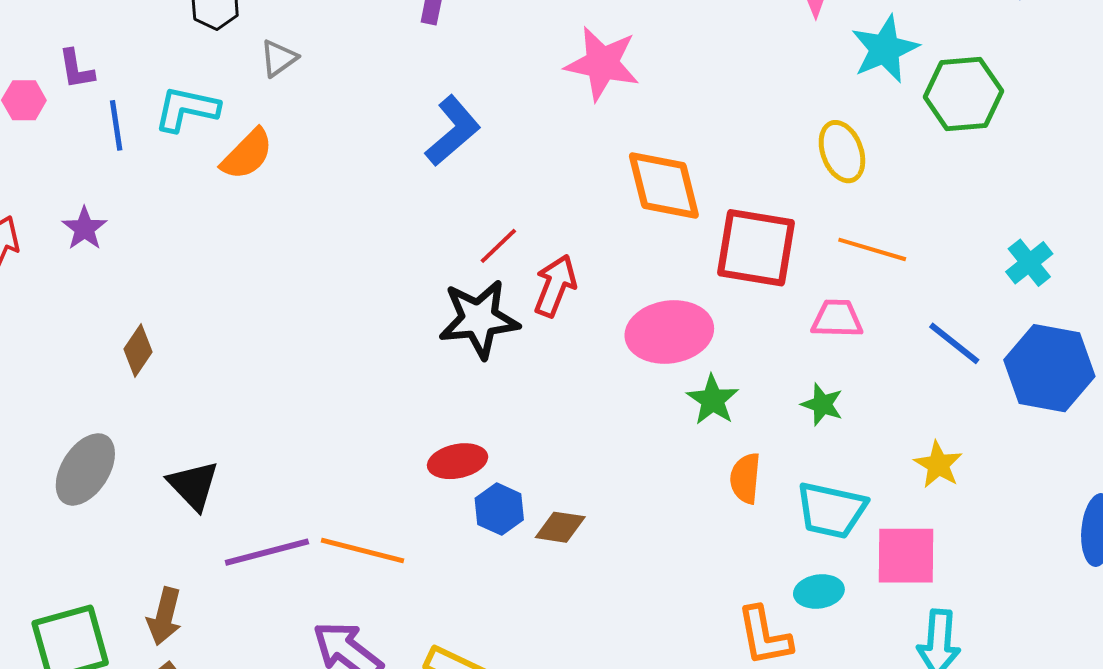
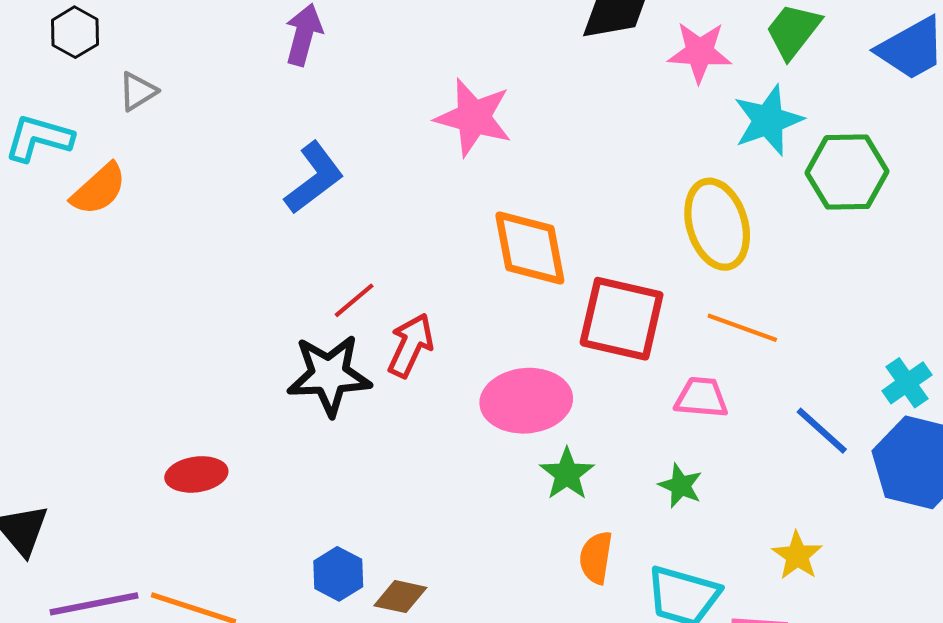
yellow ellipse: (842, 152) -> (717, 224), size x1.4
cyan cross: (1029, 263) -> (907, 383), moved
red ellipse: (458, 461) -> (196, 474), moved

